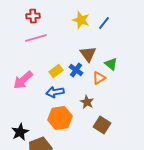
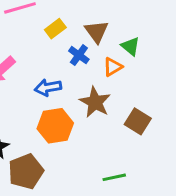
yellow rectangle: (56, 71) -> (55, 29), moved
brown star: (87, 102) -> (95, 102), size x1.5
brown square: (102, 125) -> (138, 121), moved

